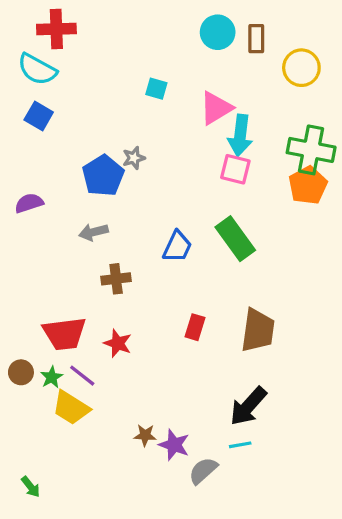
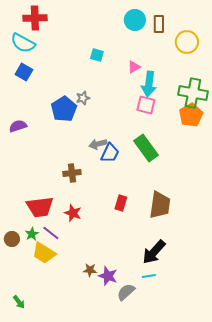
pink triangle: (216, 108) -> (134, 67), size x0.6
gray arrow: (93, 232) -> (98, 144), moved
brown circle: (21, 372) -> (12, 239), moved

